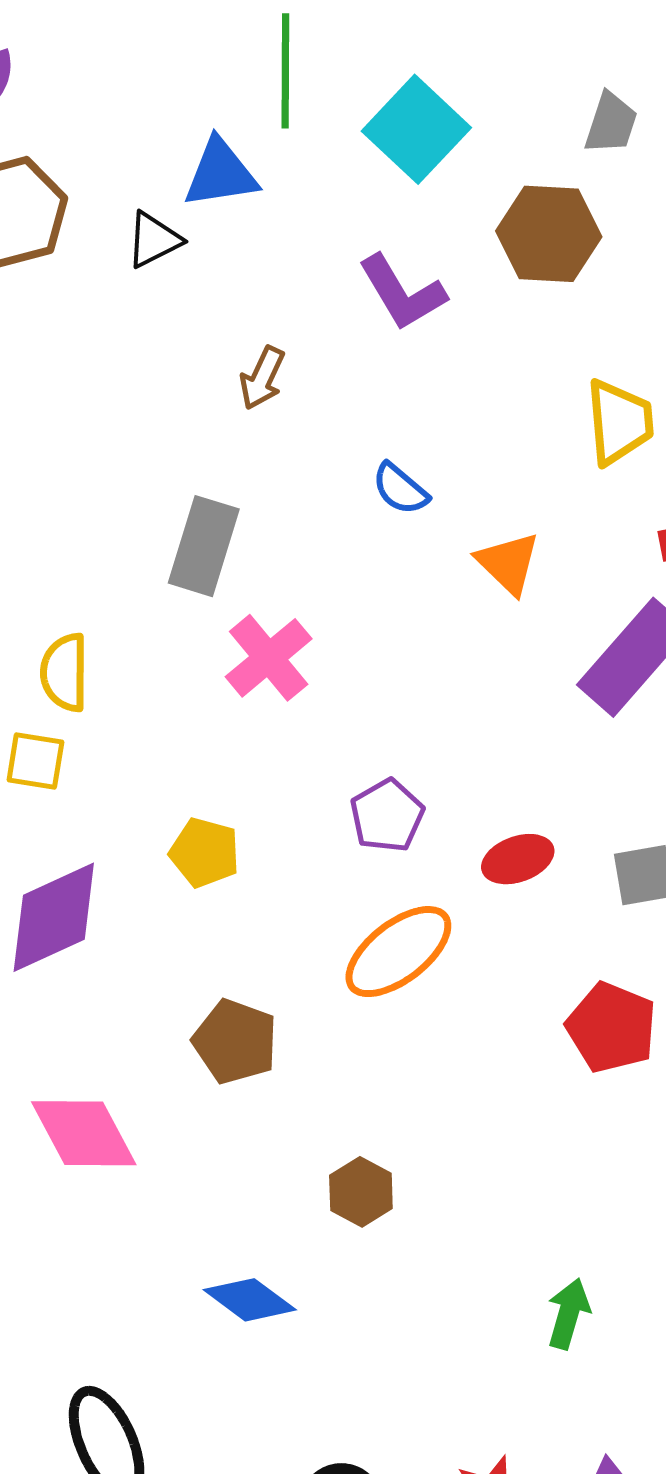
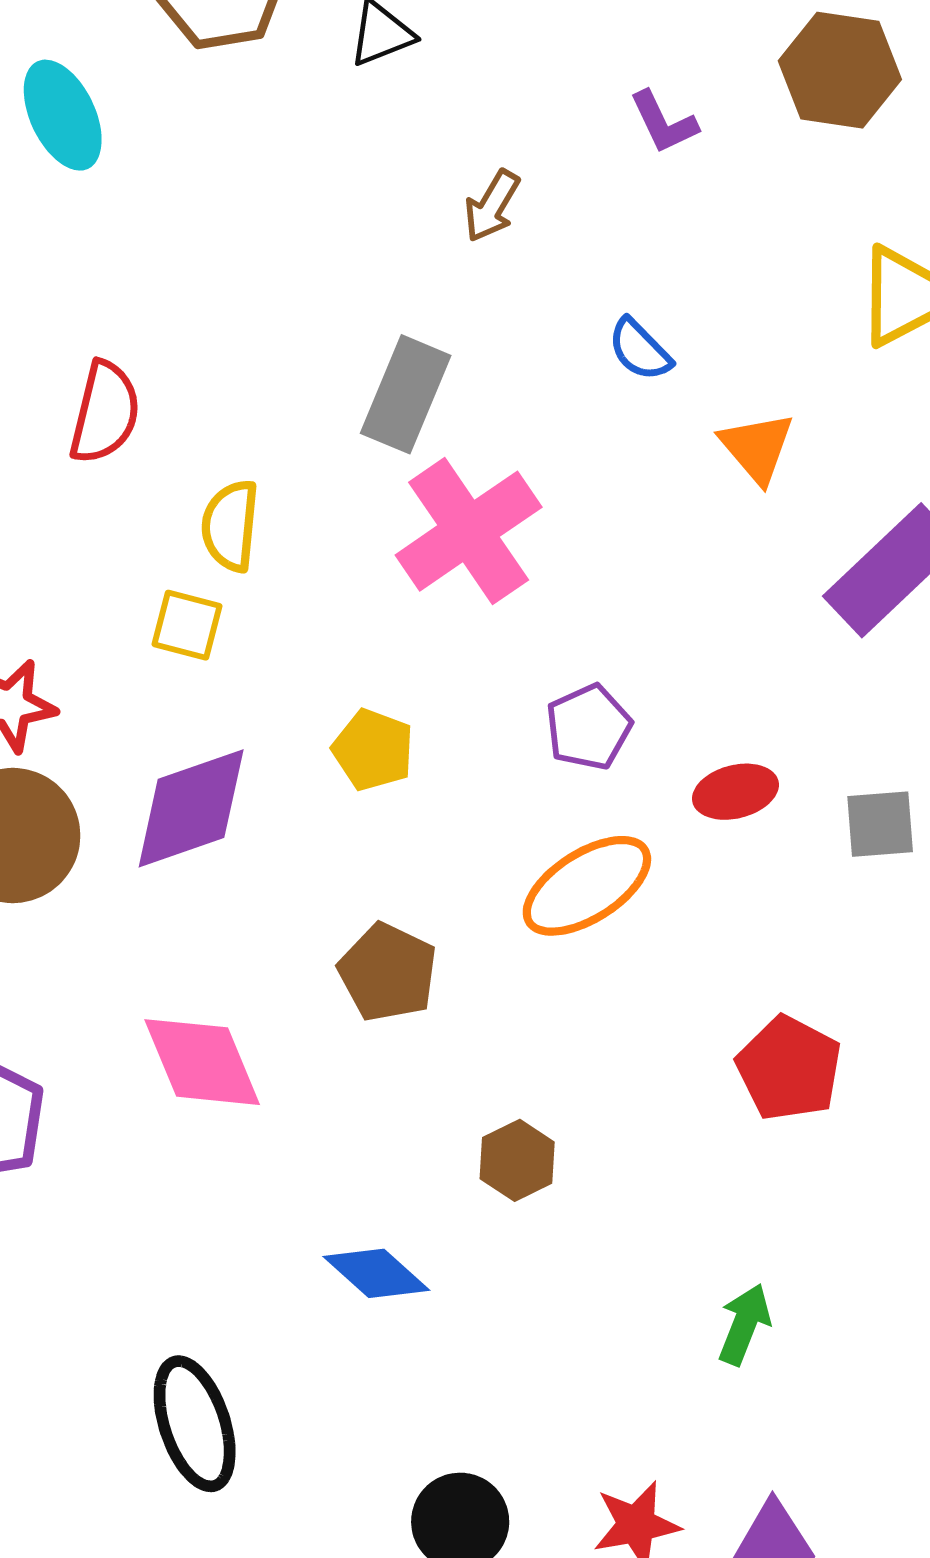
purple L-shape: (402, 293) -> (664, 122), size x0.7
pink cross: (269, 658) -> (469, 531), size x1.4
red pentagon: (612, 1028) -> (789, 1068), moved

